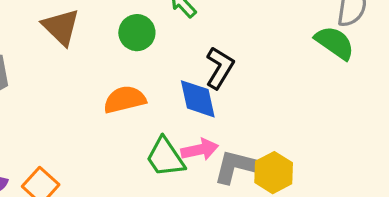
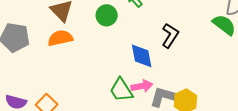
black L-shape: (220, 68) -> (170, 36), moved
orange semicircle: (125, 99) -> (60, 38), moved

